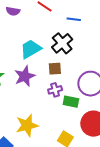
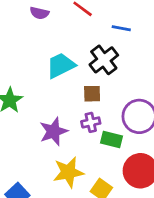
purple star: (25, 76) -> (54, 131), moved
yellow star: (27, 125) -> (68, 172), moved

